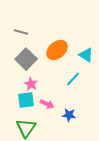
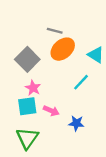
gray line: (21, 32) -> (55, 31), moved

